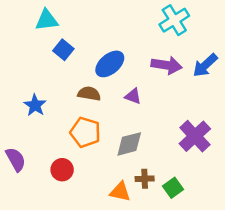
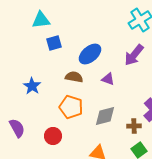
blue square: (63, 50) -> (54, 43), turned 35
purple arrow: (167, 65) -> (134, 55), turned 120
brown cross: (145, 179) -> (134, 126), moved

